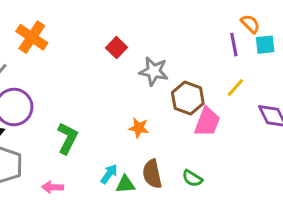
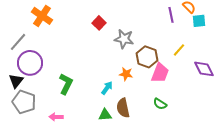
purple line: (234, 45) -> (171, 15), moved
orange star: (139, 128) -> (126, 74), moved
cyan arrow: (109, 174) -> (107, 88), moved
green semicircle: (192, 178) -> (160, 104), moved

